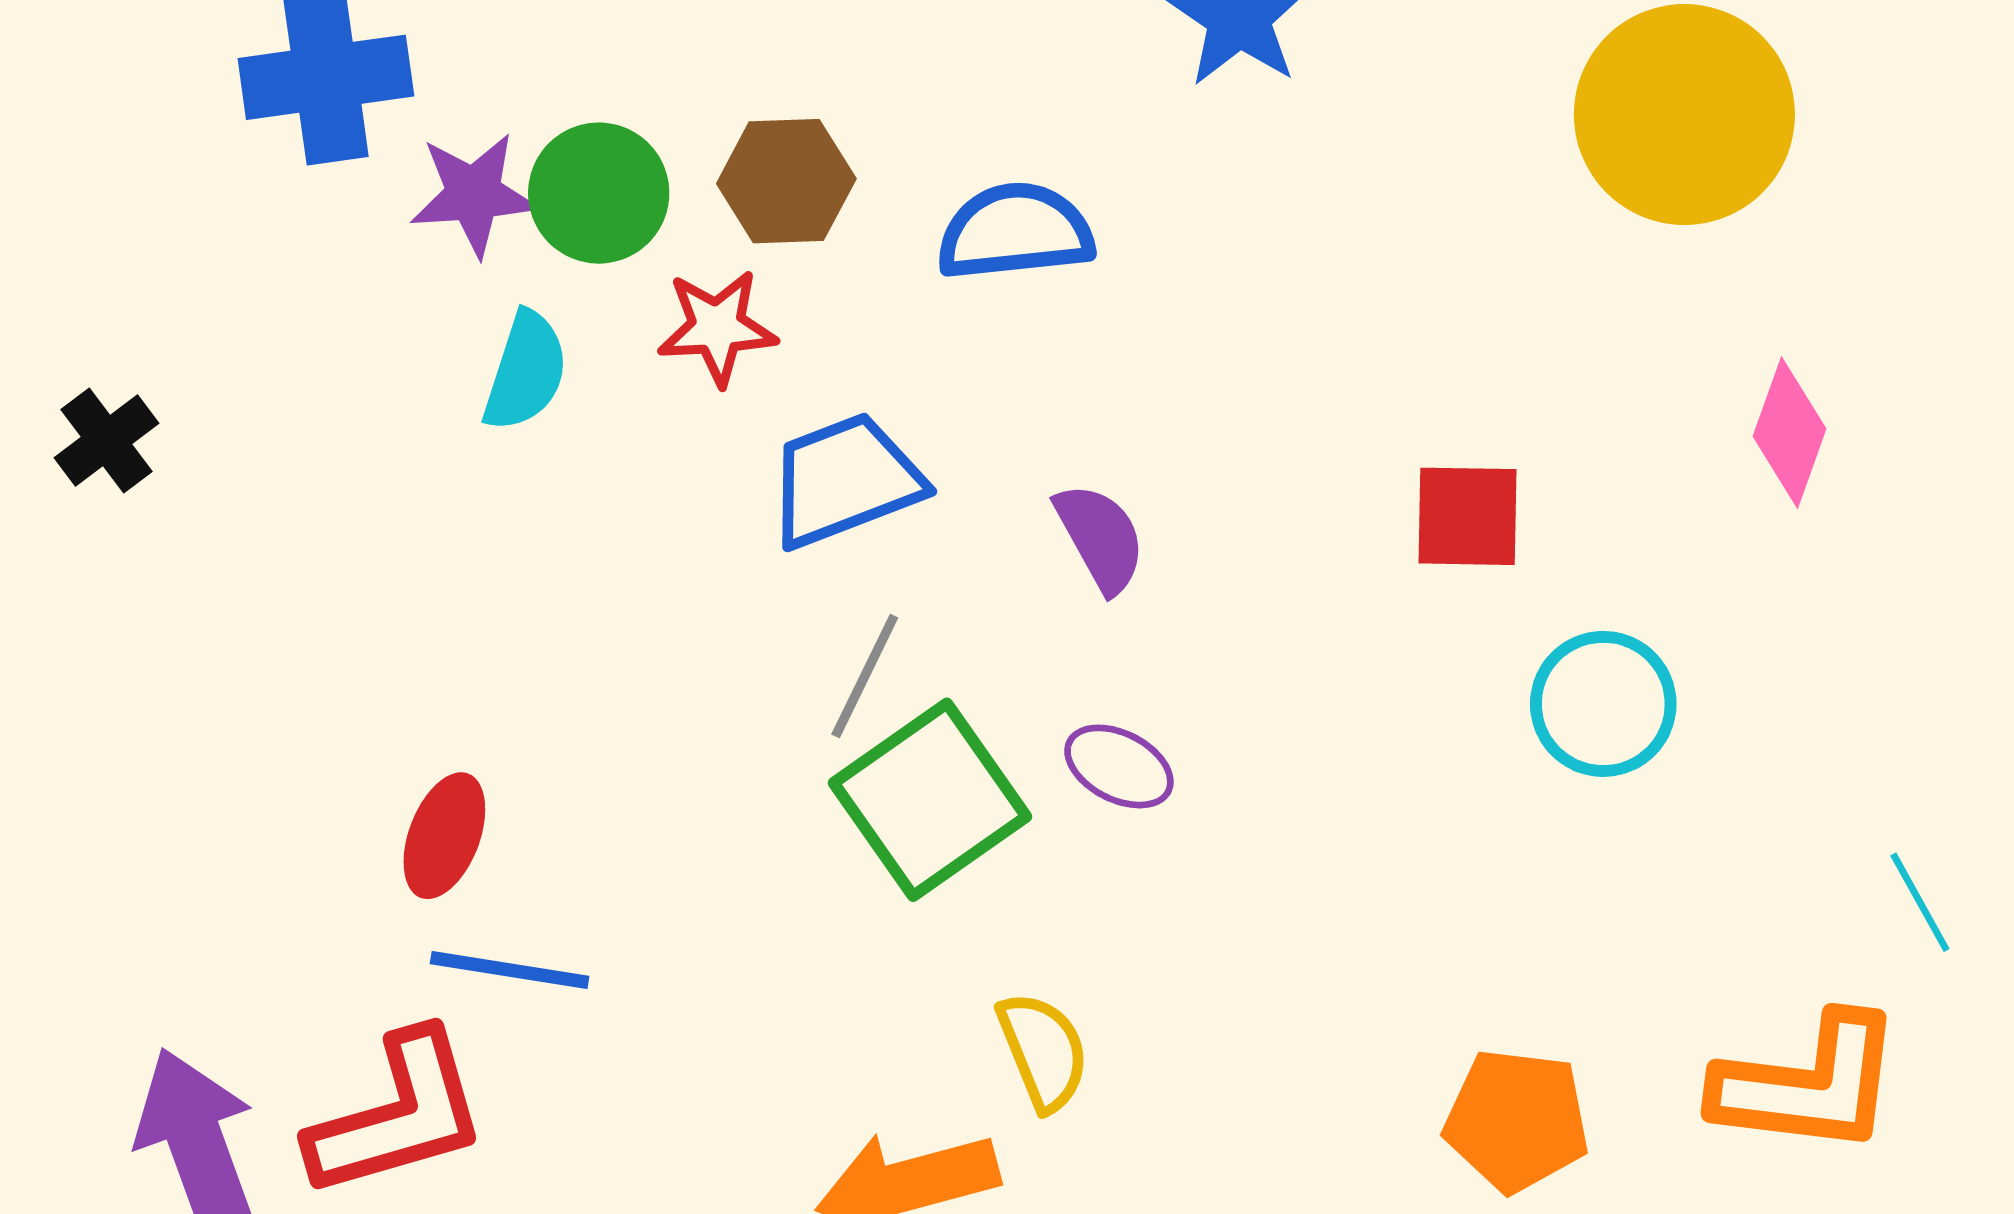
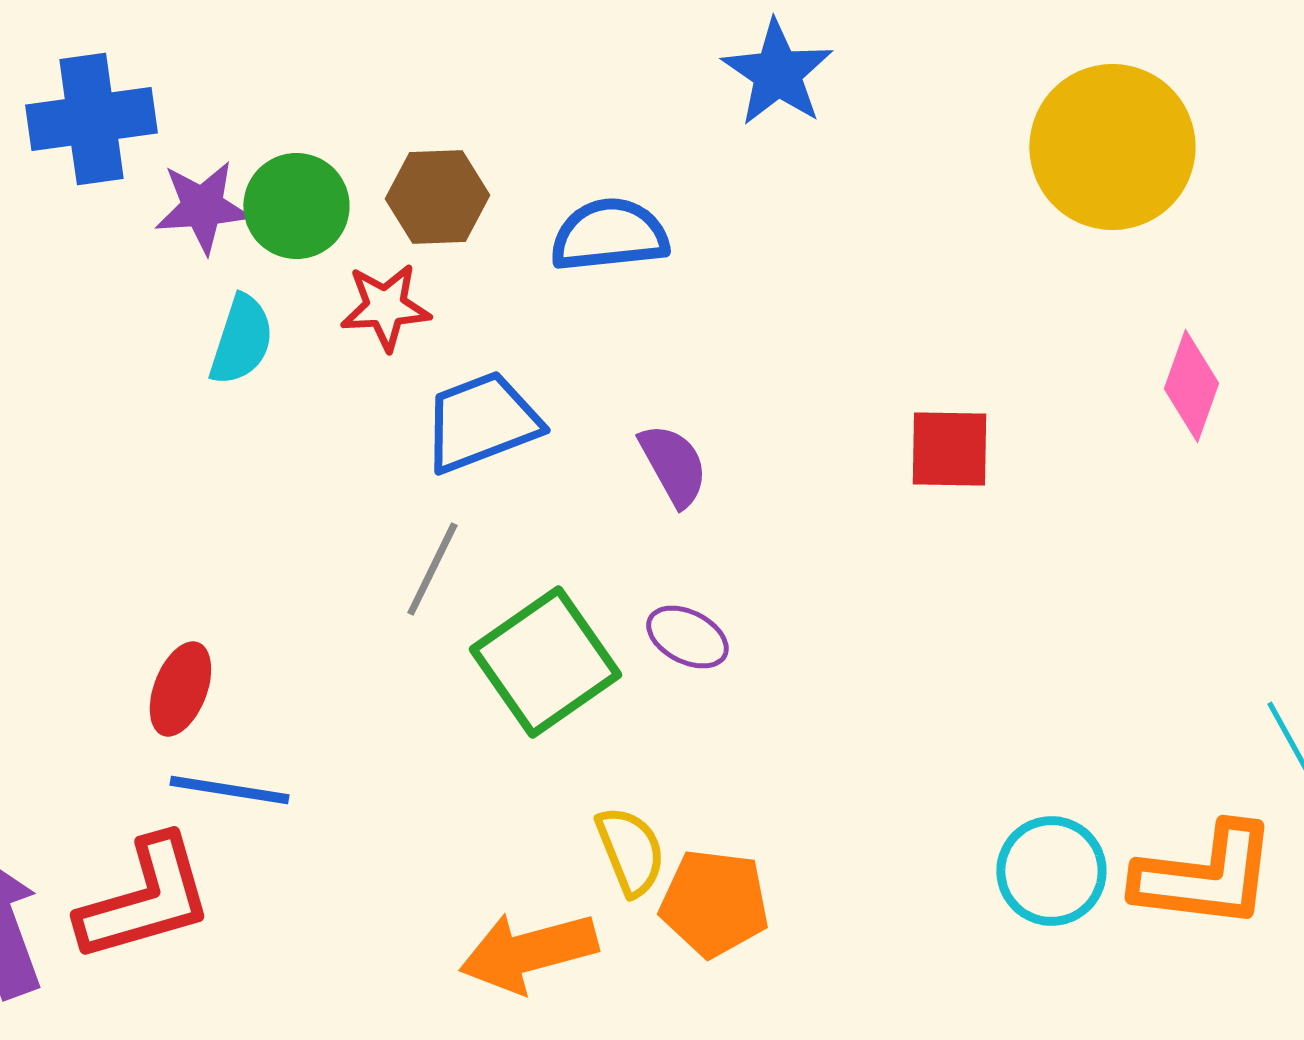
gray line: (865, 676) -> (432, 569), moved
cyan circle: (1603, 704) -> (1051, 871), moved
orange pentagon: (1517, 1120) -> (714, 903), moved

